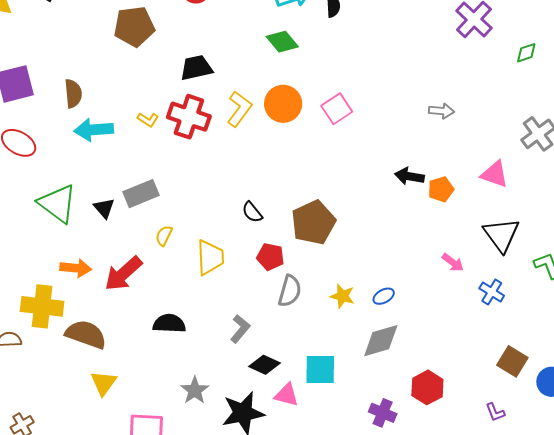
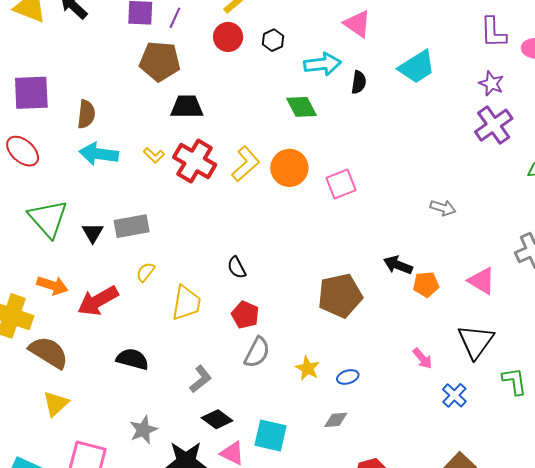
black trapezoid: (196, 68) -> (187, 107), moved
brown pentagon: (313, 222) -> (340, 296), moved
gray diamond: (381, 341) -> (336, 420), size x0.6

